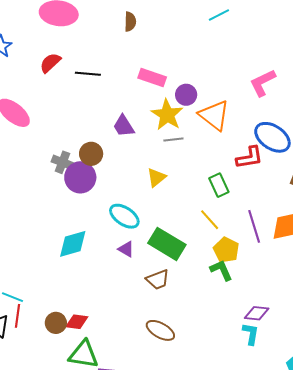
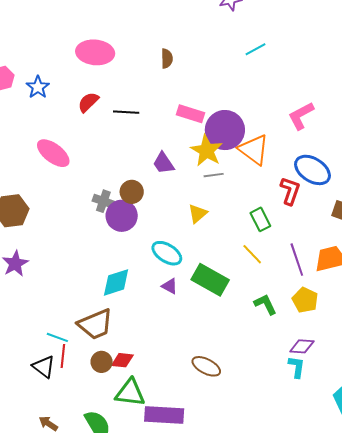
purple circle: (186, 95) -> (225, 130), size x1.8
red L-shape: (249, 158) -> (290, 191), turned -60
yellow pentagon: (226, 250) -> (305, 300), moved
brown trapezoid: (158, 279) -> (95, 324), moved, size x1.5

